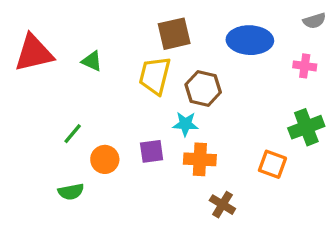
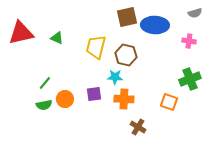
brown square: (174, 34) -> (127, 17), moved
green semicircle: (71, 192) -> (44, 105), moved

